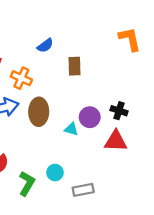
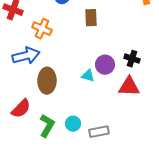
brown ellipse: (39, 112) -> (47, 81), moved
cyan circle: (55, 173) -> (73, 124), moved

